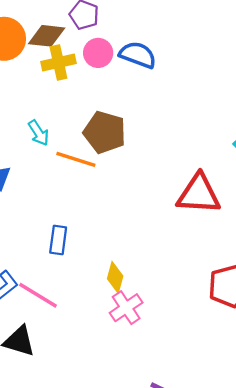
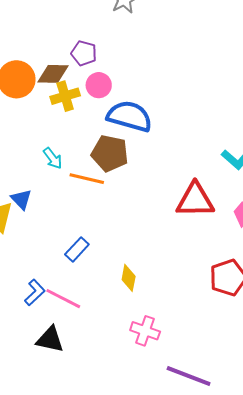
blue semicircle: (138, 55) -> (130, 116), moved, size x1.4
blue rectangle: (58, 240) -> (77, 249), turned 40
pink cross: (126, 308) -> (145, 331), moved, turned -32

